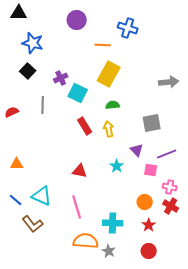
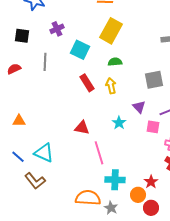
black square: (28, 71) -> (22, 36), moved, turned -35
purple cross: (61, 78) -> (57, 29), moved
orange circle: (145, 202) -> (138, 195), moved
pink line: (77, 207) -> (99, 153), moved

